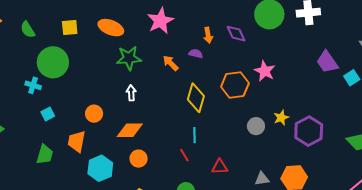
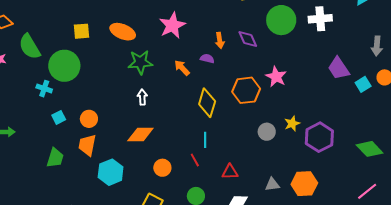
green semicircle: (28, 30) -> (30, 47), moved, size x1.5
orange circle: (94, 114) -> (89, 119), moved
orange circle: (139, 159) -> (162, 168), moved

